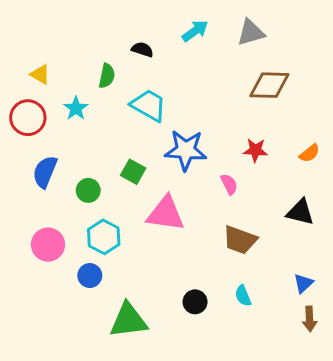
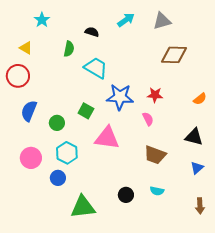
cyan star: (76, 108) -> (42, 20), moved
red star: (255, 150) -> (155, 95), moved
blue triangle: (303, 283) -> (197, 168), moved
cyan semicircle: (243, 296) -> (157, 191), turned -56

